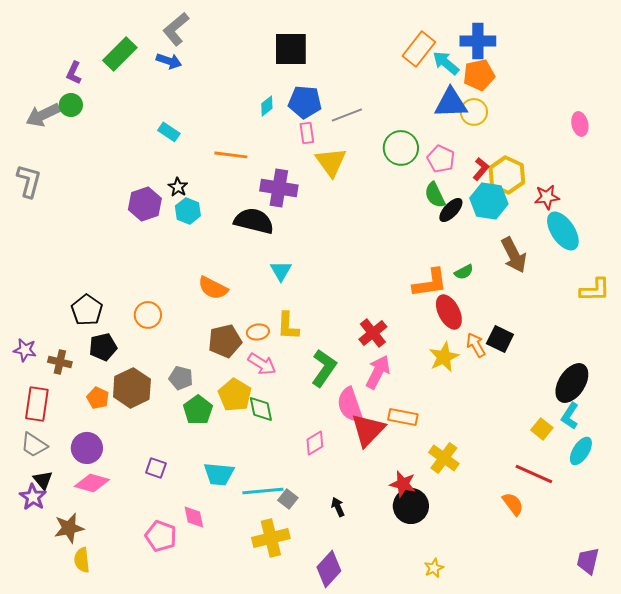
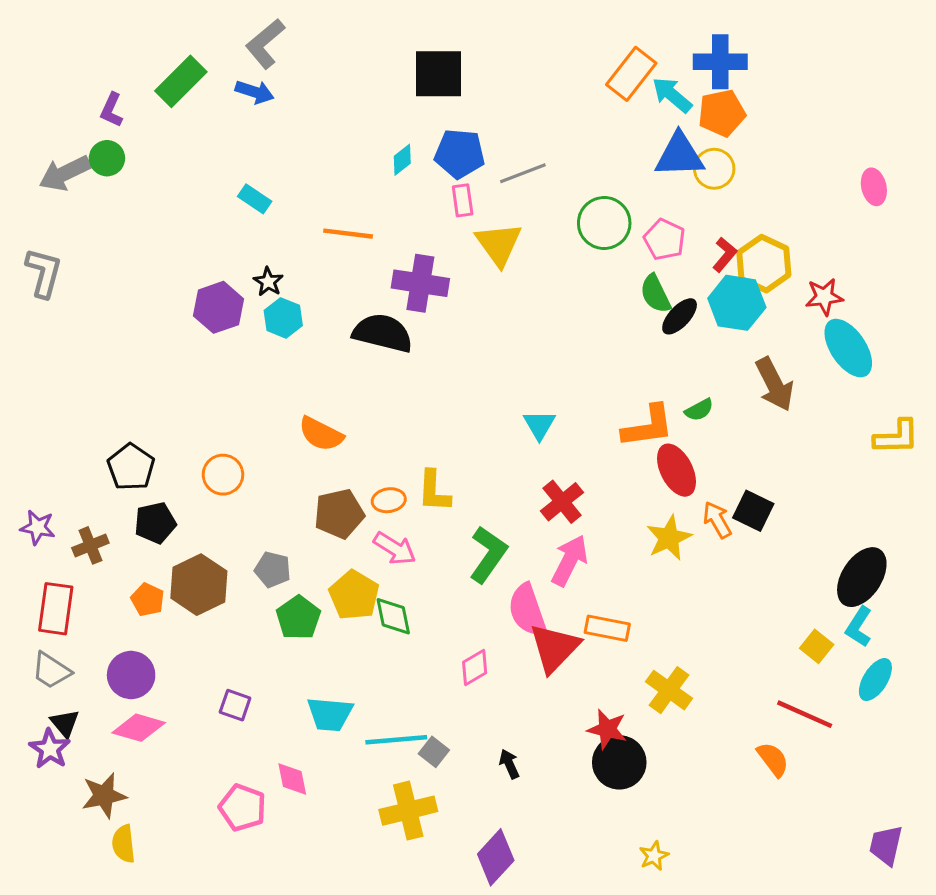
cyan triangle: (281, 271) -> (539, 425), moved
brown cross: (60, 362) -> (90, 545), turned -35

